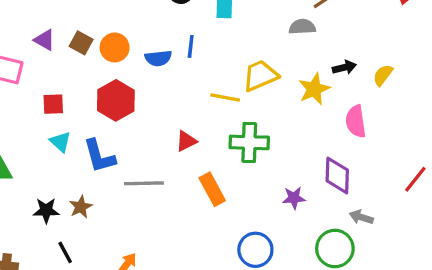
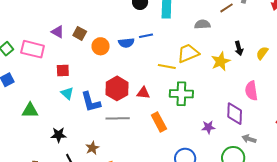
gray semicircle: (302, 27) -> (202, 24), moved
blue line: (191, 46) -> (146, 36), turned 72
orange circle: (115, 48) -> (101, 46), moved
black arrow: (344, 67) -> (239, 48), turned 88
red hexagon: (116, 100) -> (117, 88), moved
pink semicircle: (356, 121) -> (251, 91), moved
red triangle: (186, 141) -> (143, 93), turned 32
brown star: (81, 207) -> (92, 148), moved

